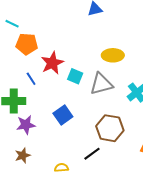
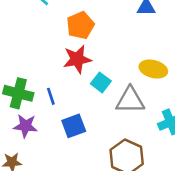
orange pentagon: (27, 44) -> (80, 25), moved, turned 30
blue line: (31, 79) -> (51, 96), moved

